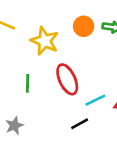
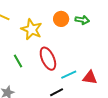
green line: (28, 83) -> (18, 61), turned -32

